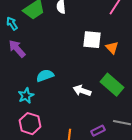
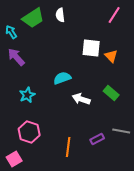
cyan semicircle: (45, 76) -> (62, 78), moved
green rectangle: (112, 85) -> (111, 93), size x0.7
cyan star: (26, 96) -> (27, 95), moved

